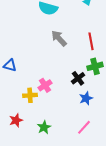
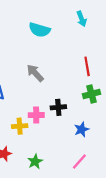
gray arrow: (59, 38) -> (35, 73), moved
black cross: (78, 78) -> (58, 107), moved, turned 32
pink cross: (45, 85) -> (36, 115), turned 32

